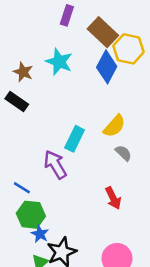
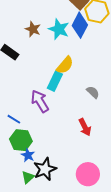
cyan star: (59, 62) -> (59, 29), moved
brown star: (23, 72) -> (33, 29), moved
yellow semicircle: (114, 126) -> (65, 65), moved

